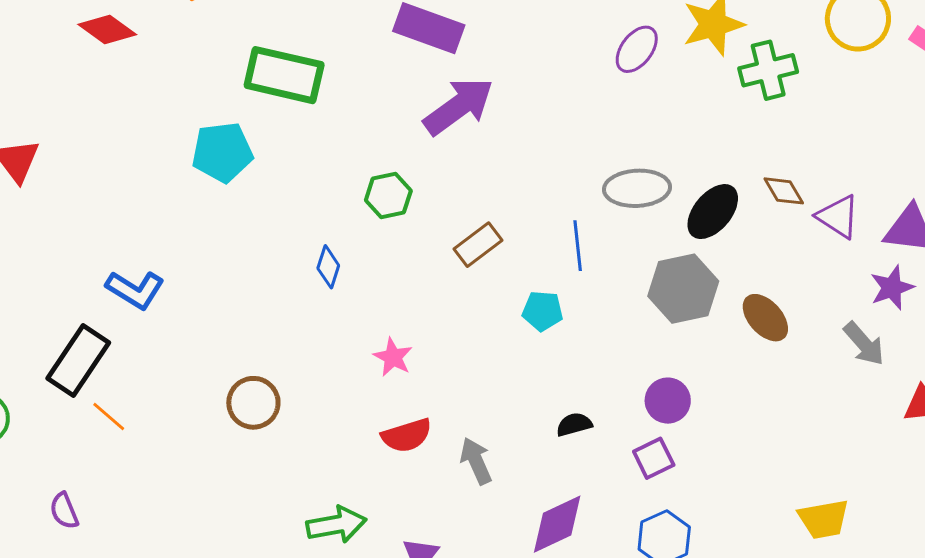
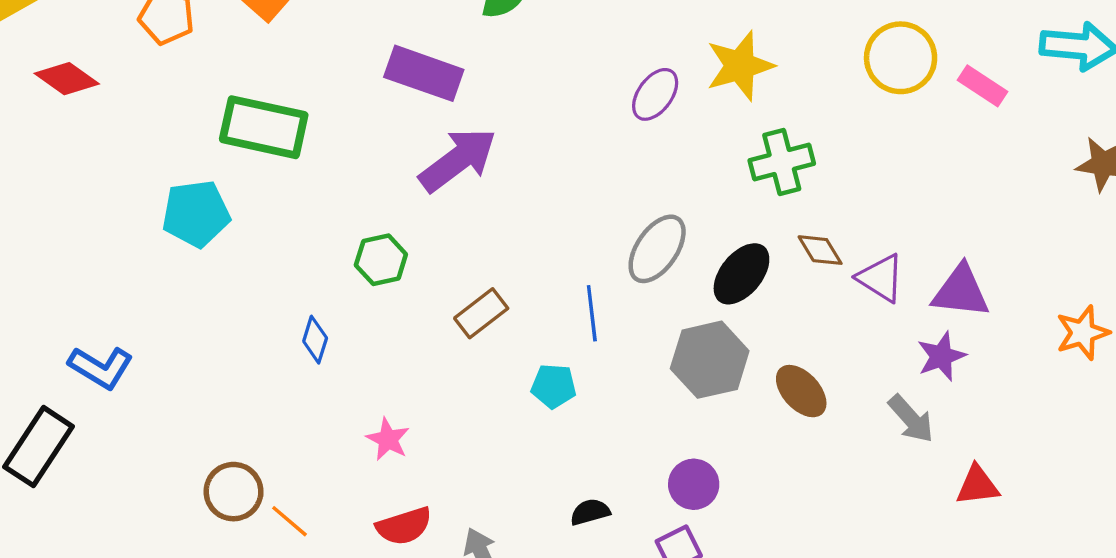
green cross: (768, 70) -> (782, 162), moved
gray ellipse: (637, 188) -> (657, 249), turned -52
orange line: (109, 416) -> (289, 521), moved

